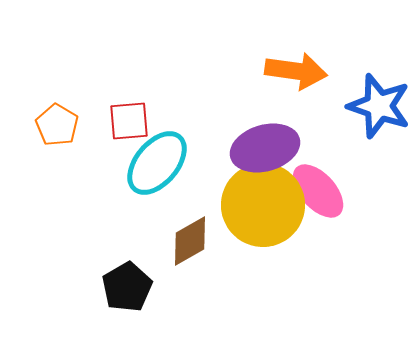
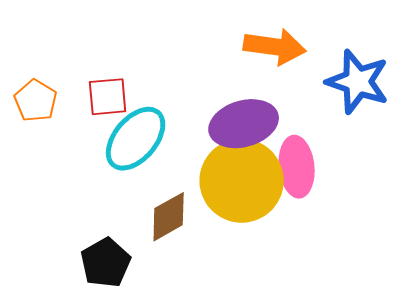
pink ellipse: (318, 191) -> (297, 167), turned 36

